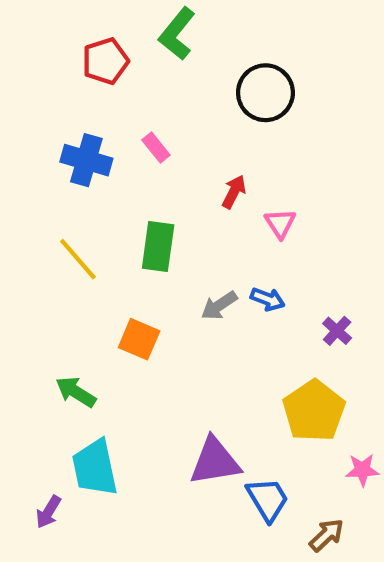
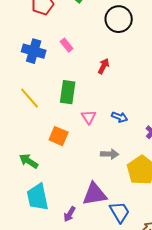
pink triangle: (280, 223) -> (89, 117), moved
gray arrow: (219, 306) -> (110, 154), moved, turned -144
purple arrow: (48, 512) -> (70, 214), moved

